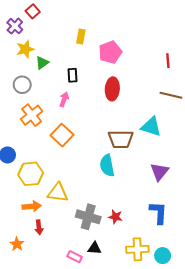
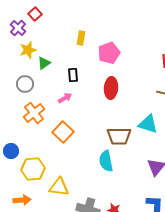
pink arrow: (64, 99) -> (65, 98), turned 40
orange arrow: (32, 206) -> (22, 200), moved

